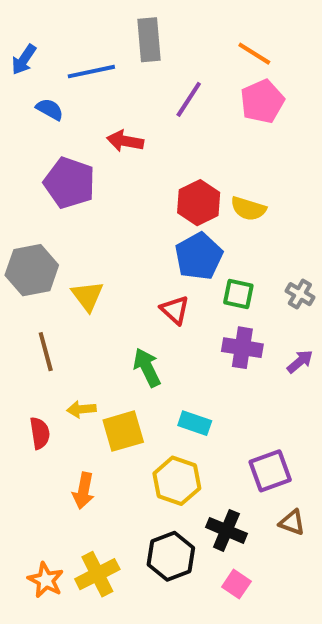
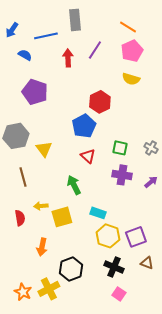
red arrow: (125, 141) -> (68, 58), moved, turned 78
yellow semicircle: (248, 209) -> (131, 79), moved
blue pentagon: (199, 256) -> (84, 126), moved
yellow hexagon: (177, 481) -> (108, 236), moved
black hexagon: (171, 556) -> (71, 269), moved

